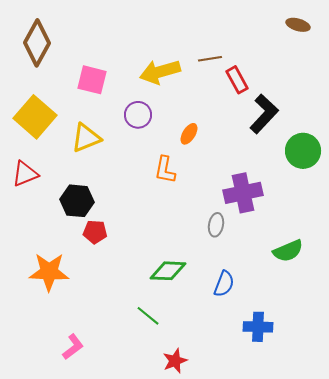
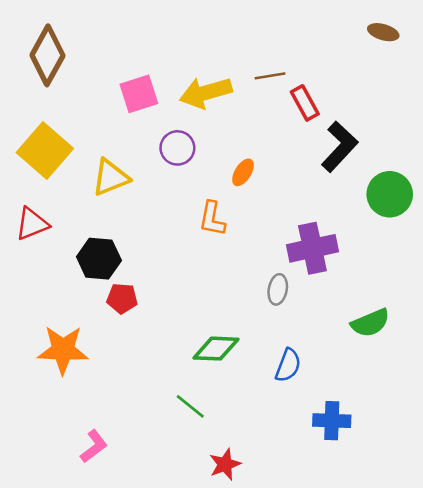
pink square: (92, 80) -> (139, 94), moved, turned -32

